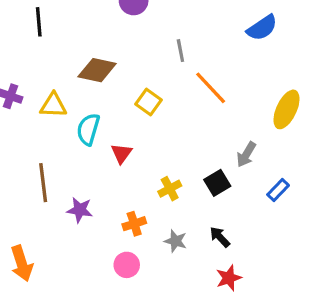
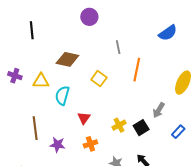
orange line: (211, 88) -> (137, 70), turned 55
red triangle: (121, 153) -> (84, 118), moved
yellow cross: (170, 189) -> (119, 125), moved
orange cross: (134, 224) -> (90, 144), moved

